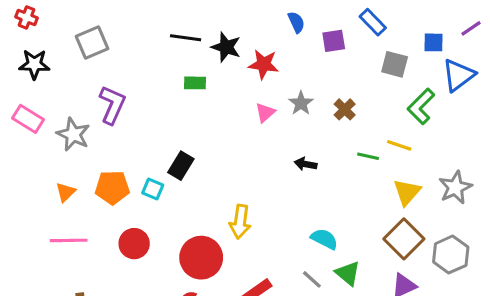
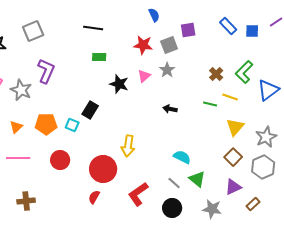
blue semicircle: (296, 22) -> (154, 15), moved
blue rectangle: (373, 22) -> (228, 26), moved
black star: (226, 47) -> (119, 84), moved
gray square: (395, 64) -> (169, 45), moved, turned -36
blue triangle: (458, 75) -> (268, 90), moved
brown cross: (345, 109) -> (216, 74), moved
gray star: (455, 187) -> (266, 137), moved
brown square: (404, 239) -> (233, 157), size x0.7

